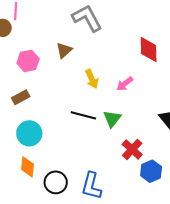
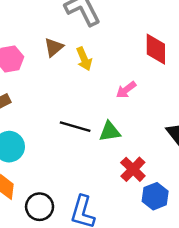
yellow arrow: (92, 79) -> (84, 59), moved
green triangle: (112, 119) -> (110, 132), turned 42

